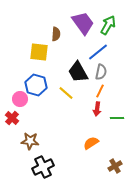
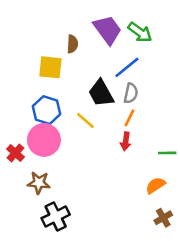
green arrow: (108, 25) -> (140, 32), turned 96
pink circle: (20, 99) -> (44, 140), moved, size x1.6
green line: (117, 118) -> (167, 153), moved
orange semicircle: (91, 143) -> (155, 185), moved
brown cross: (115, 166) -> (163, 218), moved

